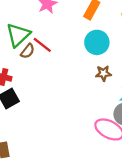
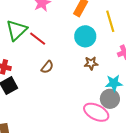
brown semicircle: (28, 51) -> (47, 67), moved

